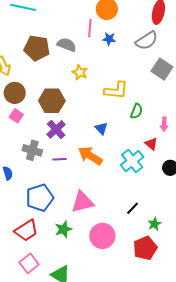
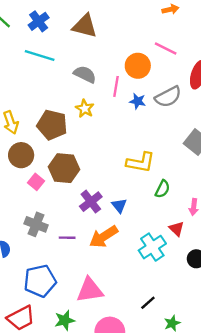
gray semicircle: (147, 41) -> (168, 97), moved
gray semicircle: (67, 45) -> (85, 74), moved
brown pentagon: (37, 48) -> (52, 125), moved
yellow star: (80, 72) -> (85, 109), moved
pink square: (16, 116) -> (36, 182), moved
purple cross: (56, 129) -> (91, 202), moved
orange arrow: (90, 156) -> (104, 237), turned -70

